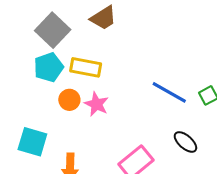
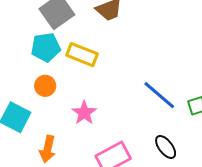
orange circle: (69, 100) -> (45, 86), moved
pink star: (97, 104) -> (84, 113), moved

